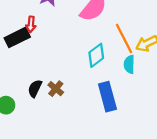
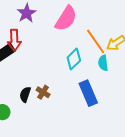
red arrow: (31, 24) -> (14, 40), size x1.5

